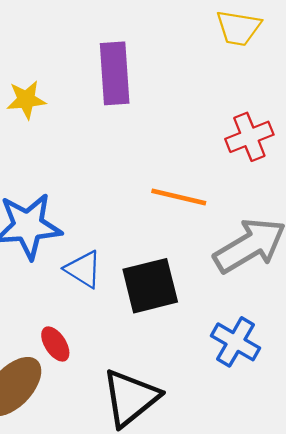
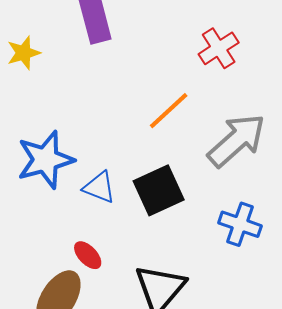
orange line: (179, 197) -> (169, 111), turned -45

